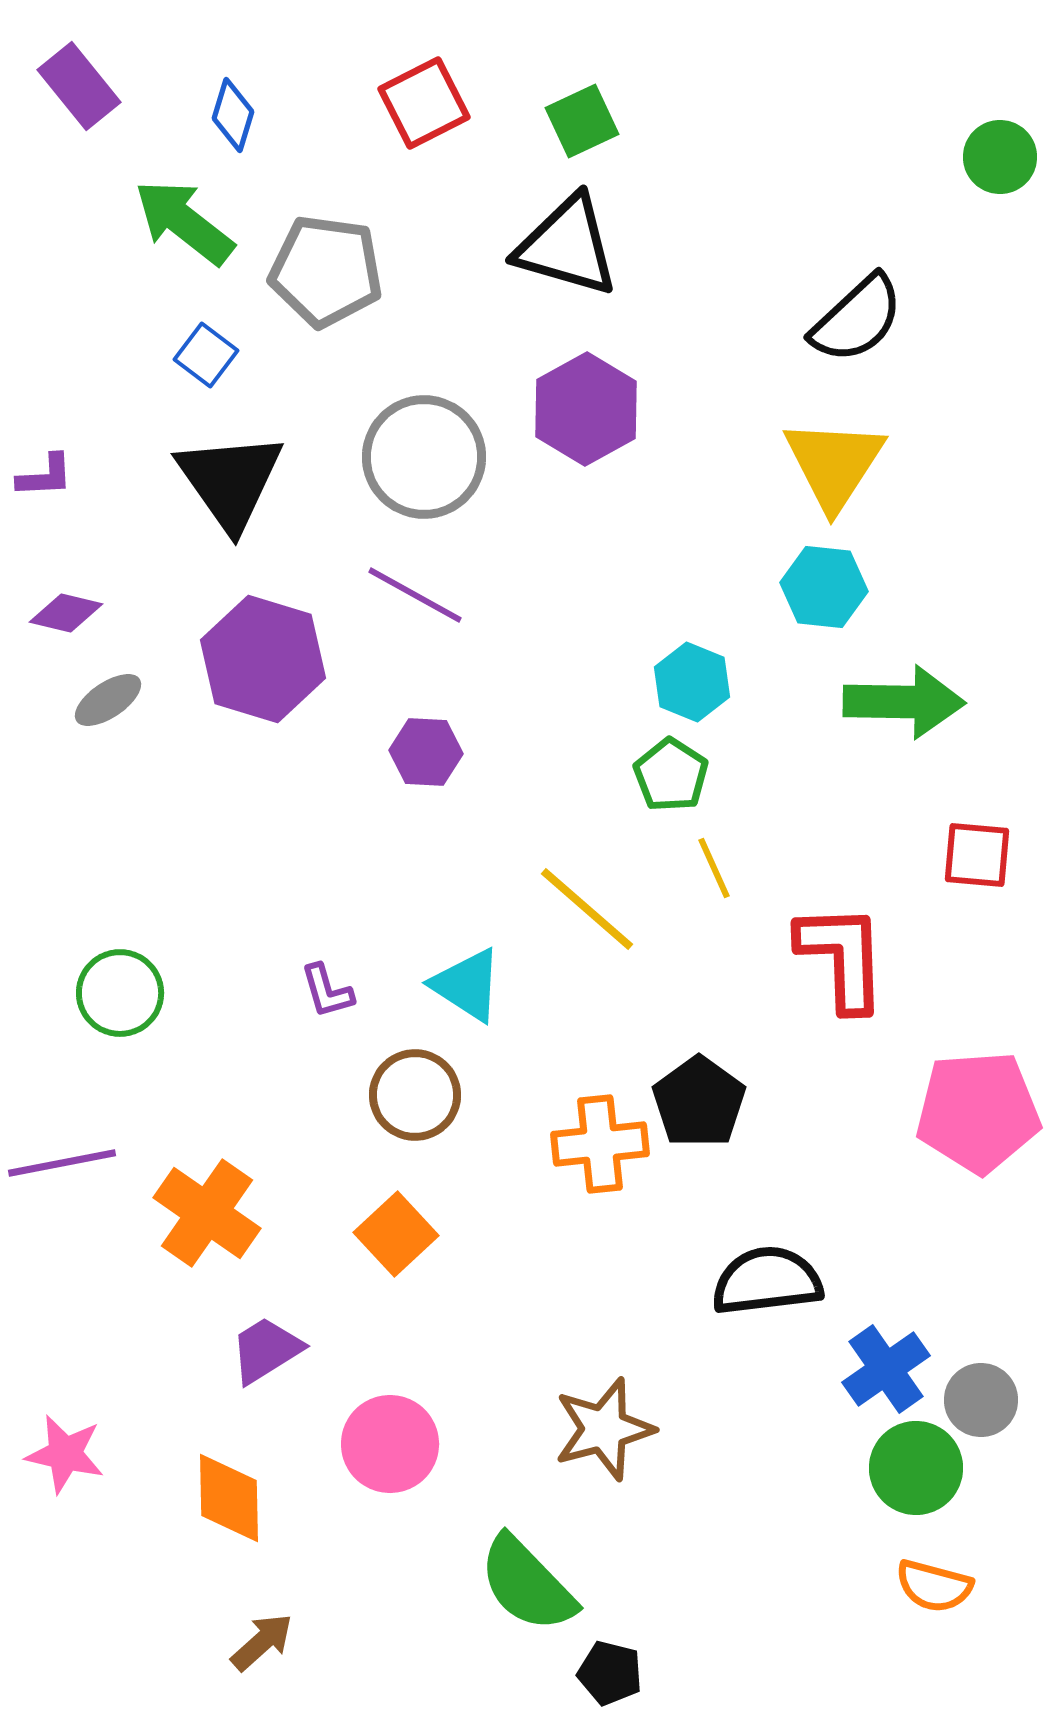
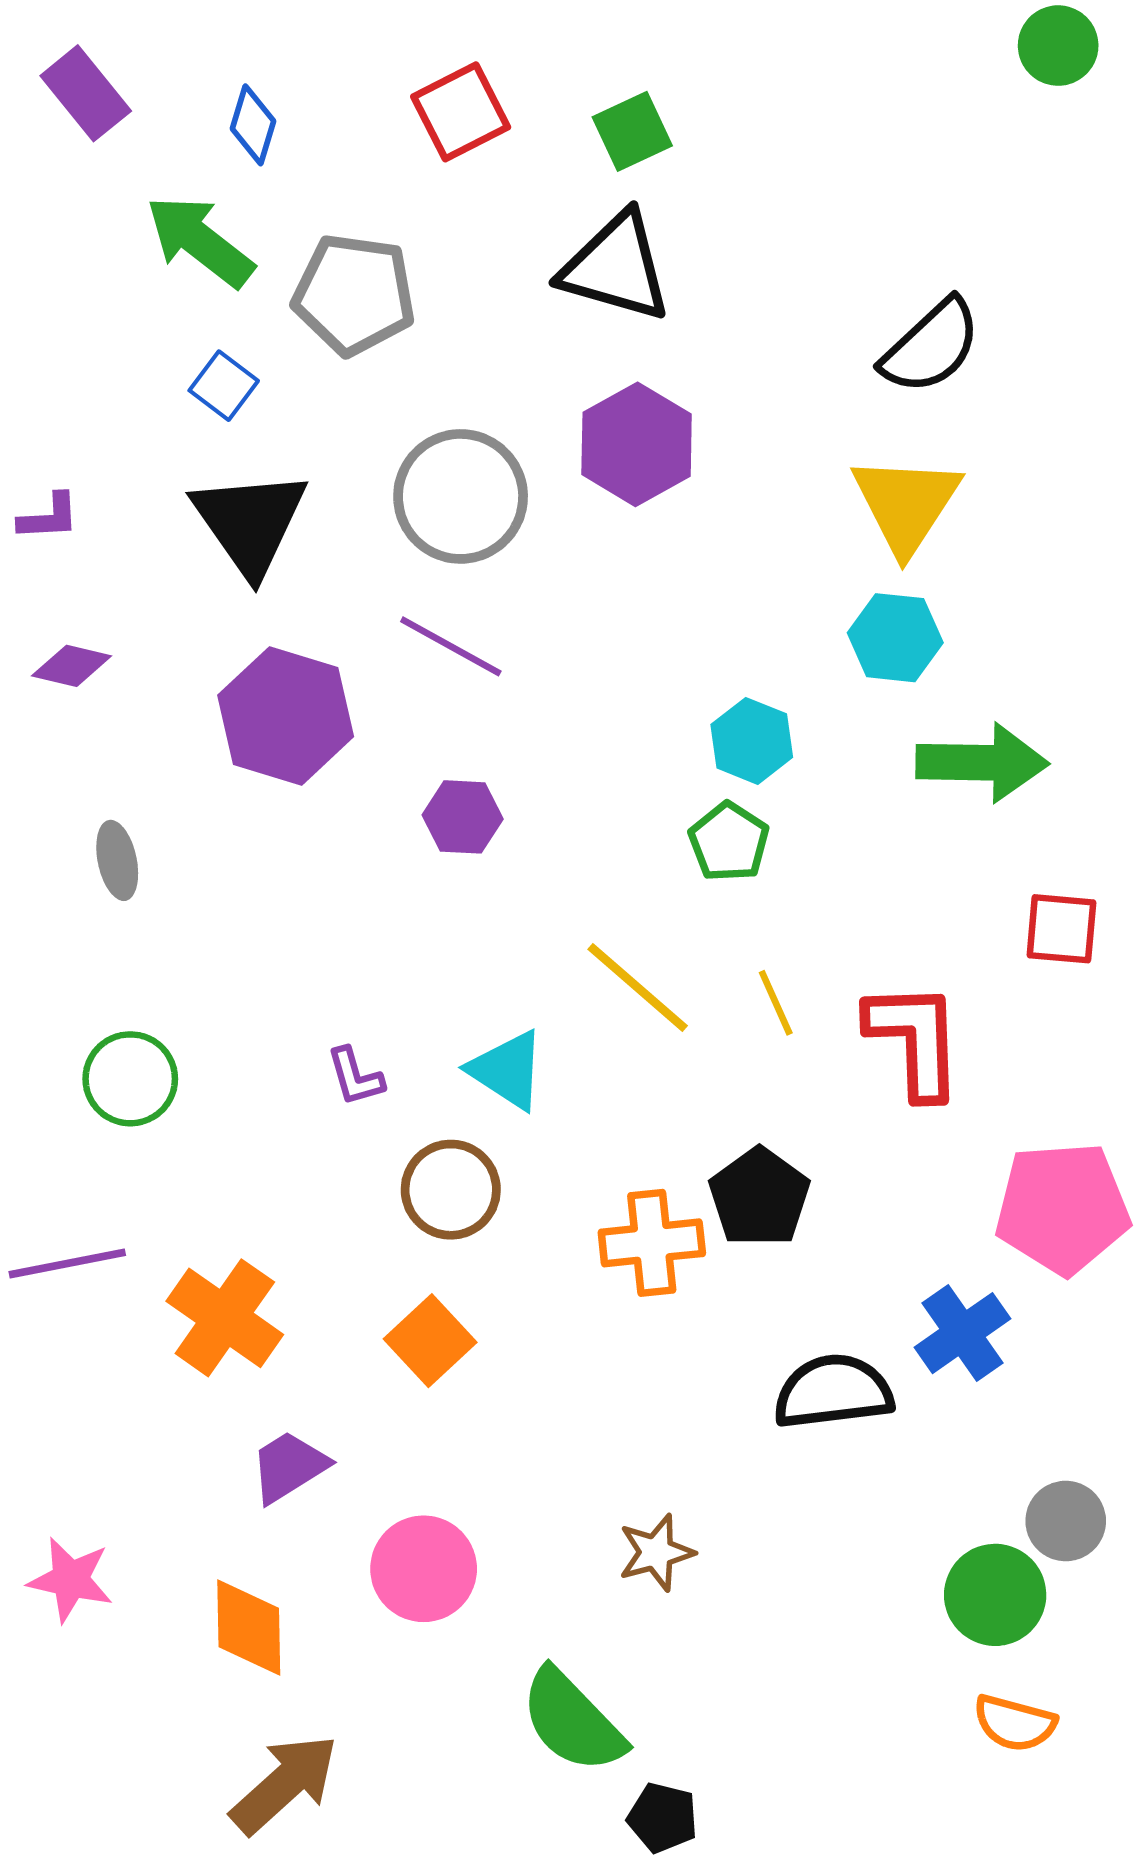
green circle: (1000, 157) -> (1058, 46), moved
gray ellipse: (108, 700) -> (117, 860), moved, turned -68
yellow line: (714, 868) -> (776, 1003), moved
blue cross: (886, 1369) -> (963, 1333), moved
brown star: (604, 1429) -> (656, 1553), size x0.7
brown arrow: (262, 1642) -> (285, 1784), size x1.6

